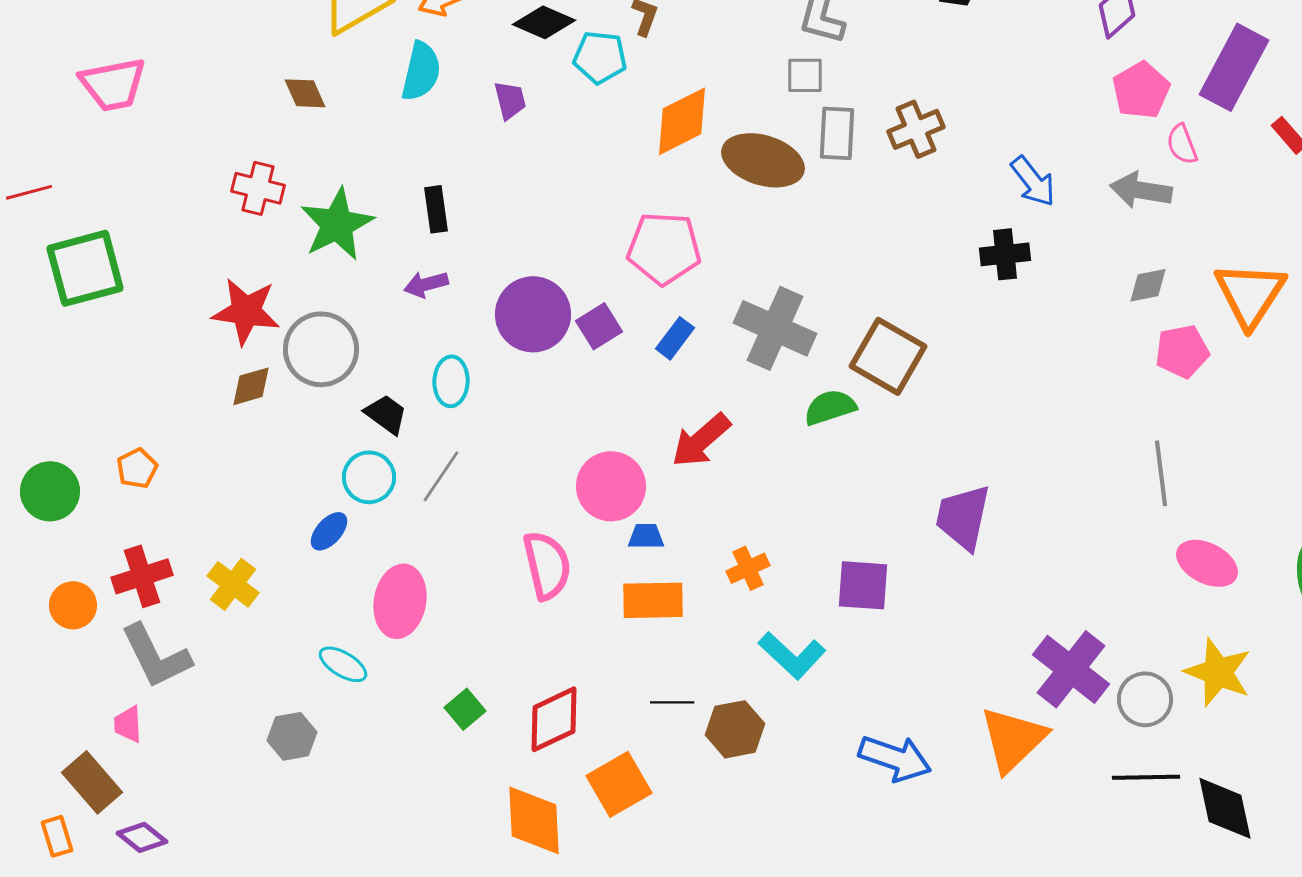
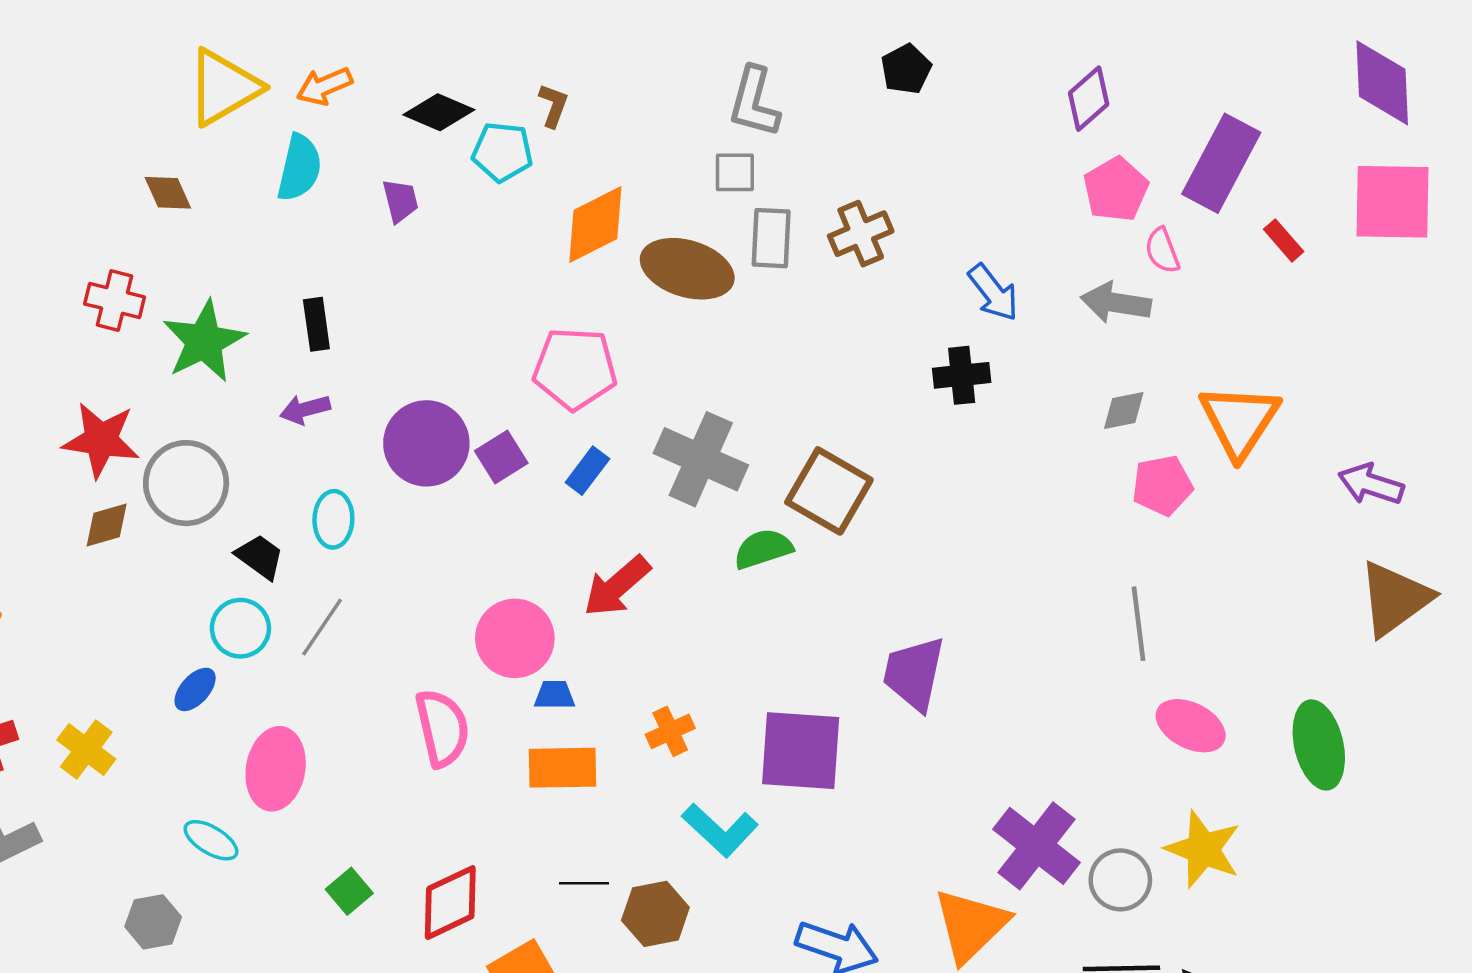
purple square: (863, 585) -> (801, 751), size x1.4

